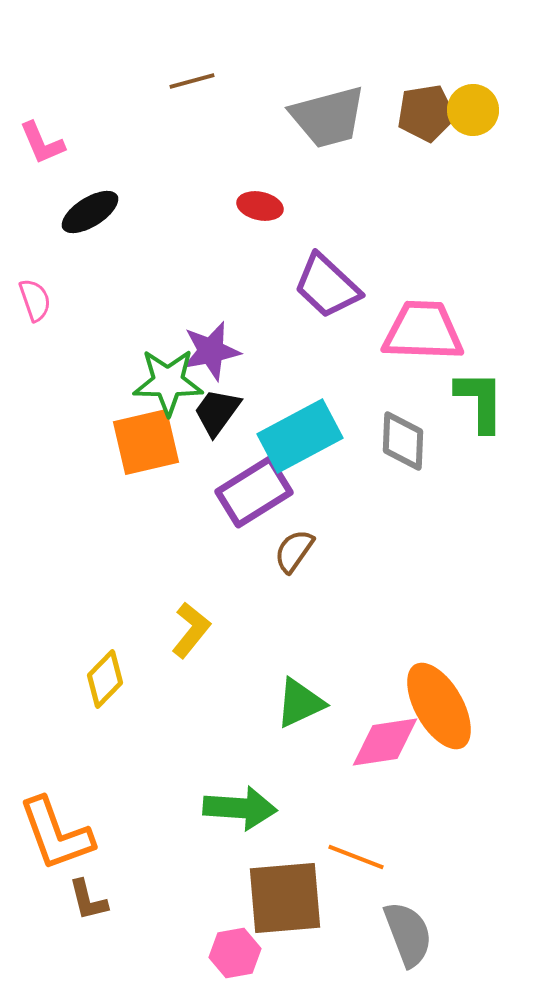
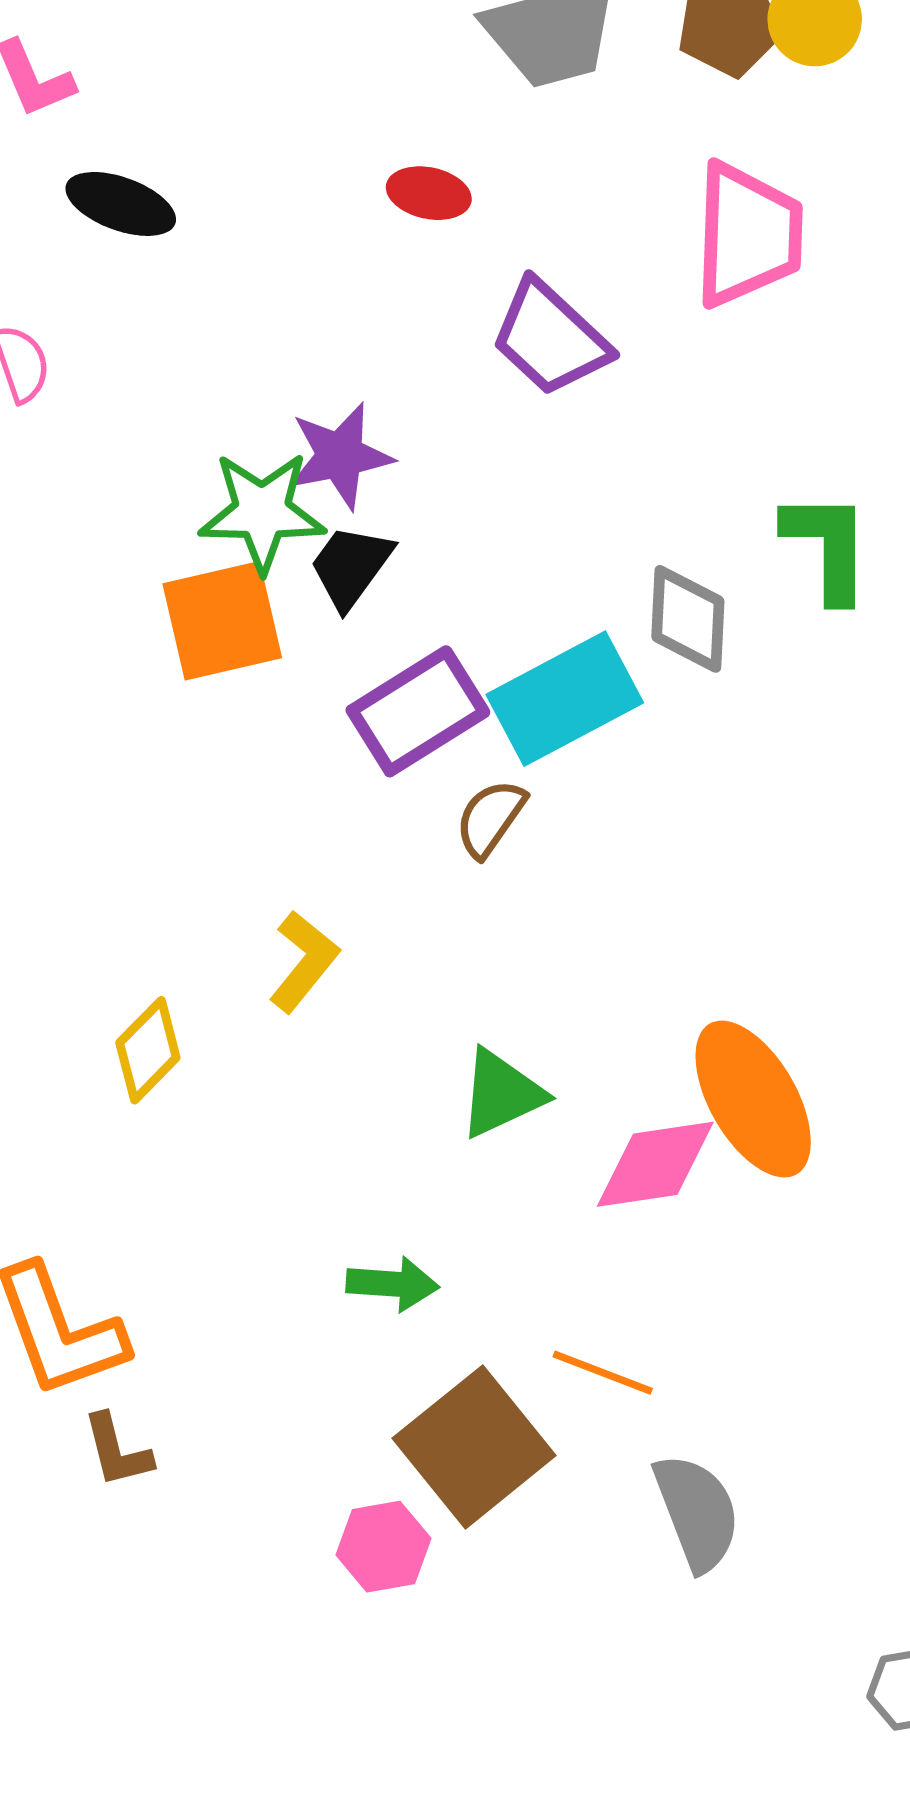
black ellipse: (90, 212) -> (121, 204), turned 52
pink trapezoid: (423, 331) -> (748, 235), moved, turned 90
cyan rectangle: (300, 436) -> (565, 699), moved
green arrow: (240, 808) -> (393, 1284), size x0.7
brown square: (285, 898) -> (474, 1447), turned -34

